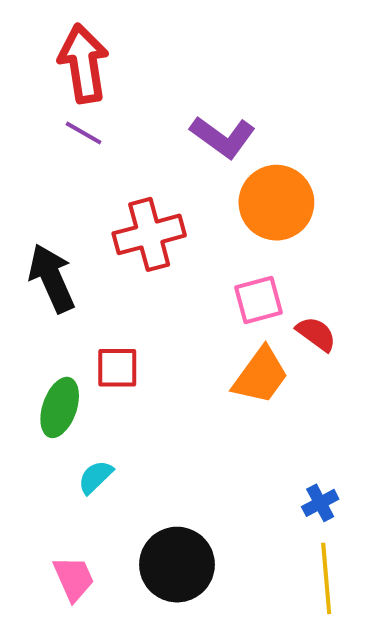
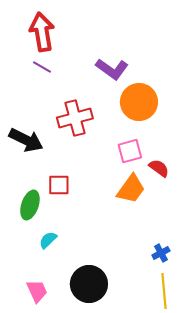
black arrow: (52, 278) -> (26, 140), turned 140

